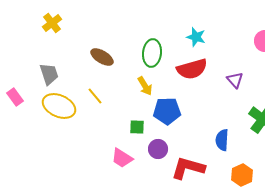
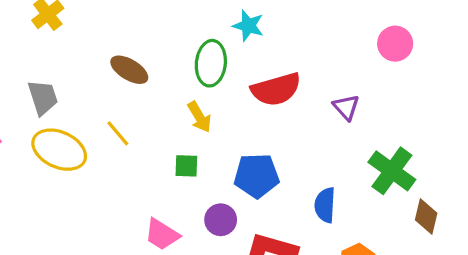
cyan star: (196, 37) -> (248, 26), moved
blue pentagon: (167, 111) -> (257, 176), moved
green square: (137, 127) -> (186, 166), moved

